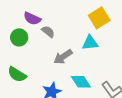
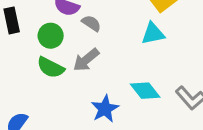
gray arrow: (63, 57) -> (86, 60), moved
green semicircle: (17, 74) -> (51, 67), moved

